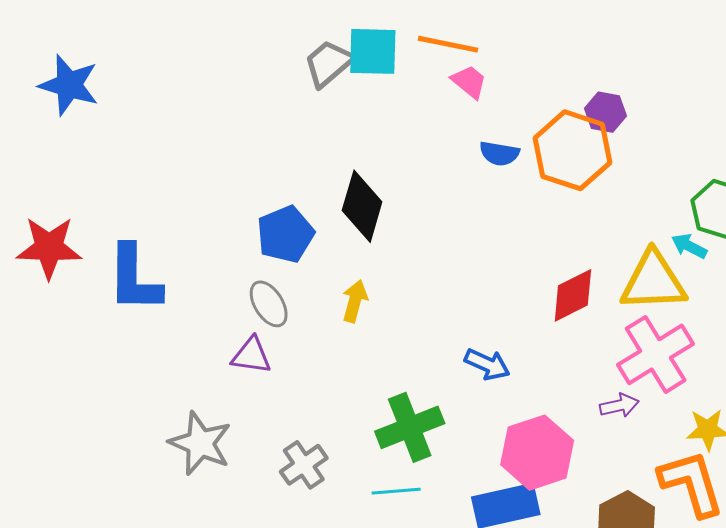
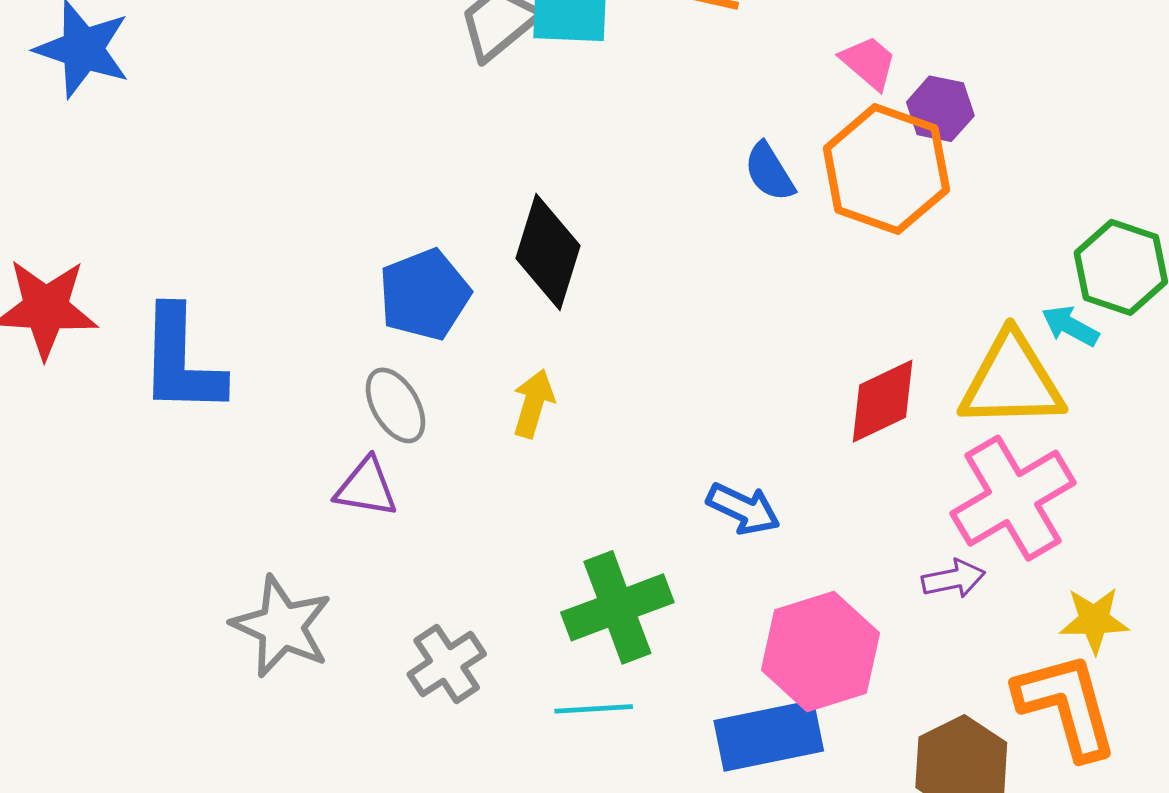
pink trapezoid: (469, 82) -> (869, 62), moved
blue semicircle: (499, 154) -> (769, 172), turned 48

